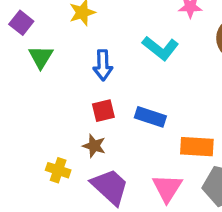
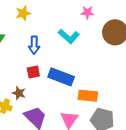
blue rectangle: (150, 117) -> (61, 77), size x1.4
brown star: (94, 146) -> (19, 93), moved

